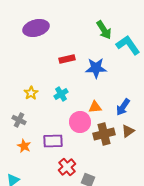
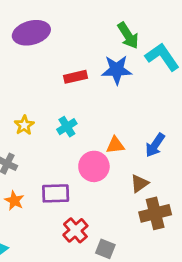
blue star: (96, 68) -> (117, 70), moved
brown triangle: (128, 131) -> (139, 183), moved
brown cross: (104, 134) -> (155, 213), moved

